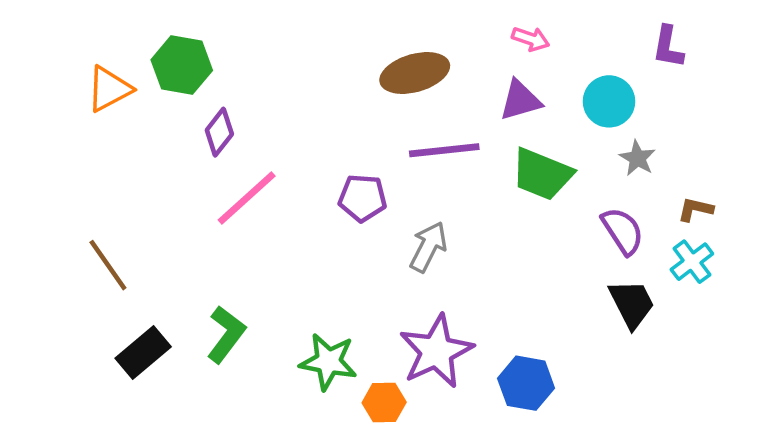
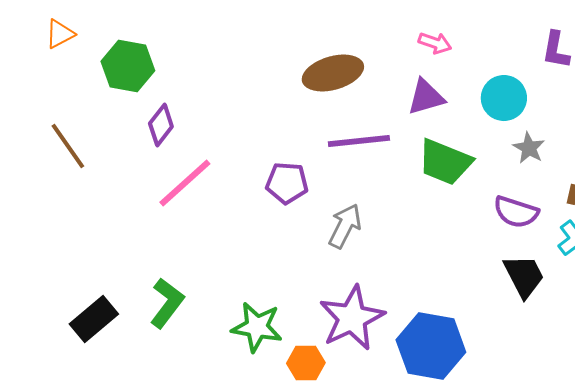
orange triangle: (109, 89) -> (60, 34), moved, size x0.7
purple semicircle: (623, 231) -> (516, 212), turned 141
brown line: (108, 265) -> (68, 146), moved
blue hexagon: (526, 383) -> (431, 346), size x1.4

